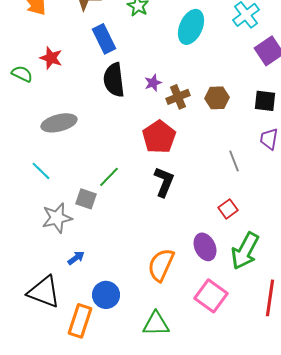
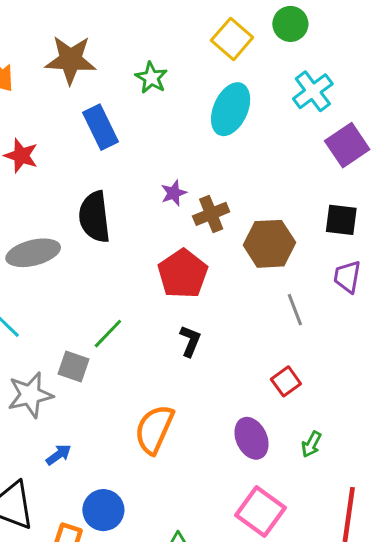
black semicircle: (114, 80) -> (94, 217), moved
brown hexagon: (217, 98) -> (269, 244), moved, size x1.4
black L-shape: (164, 182) -> (190, 341), size x0.7
green arrow: (245, 251) -> (311, 444), size x0.5
orange semicircle: (161, 265) -> (154, 429), moved

